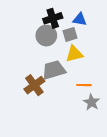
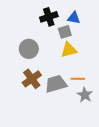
gray circle: (46, 36) -> (29, 49), moved
gray trapezoid: (54, 70) -> (56, 84), moved

